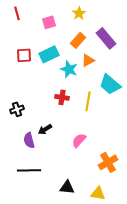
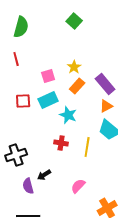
yellow star: (79, 13) -> (74, 67), moved
pink square: (49, 22) -> (48, 76), moved
orange triangle: (88, 60) -> (106, 106), moved
black cross: (17, 109) -> (16, 155), size x1.5

